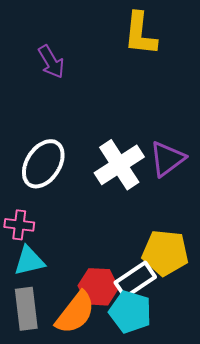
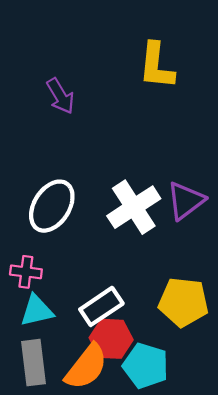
white rectangle: (135, 280) -> (101, 306), moved

